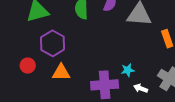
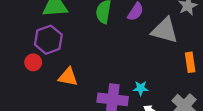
purple hexagon: (53, 43) -> (48, 40), moved

